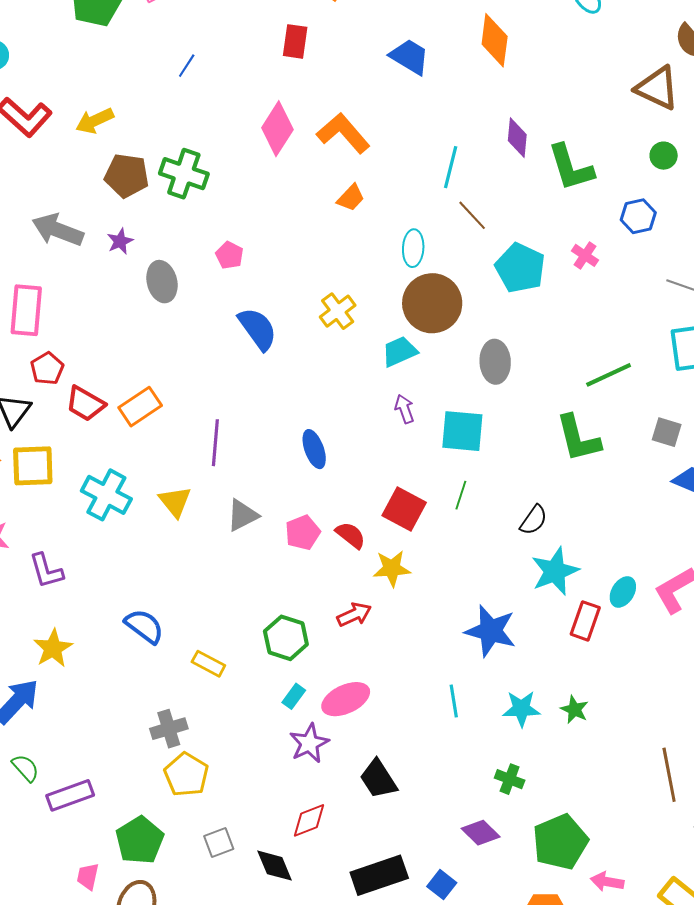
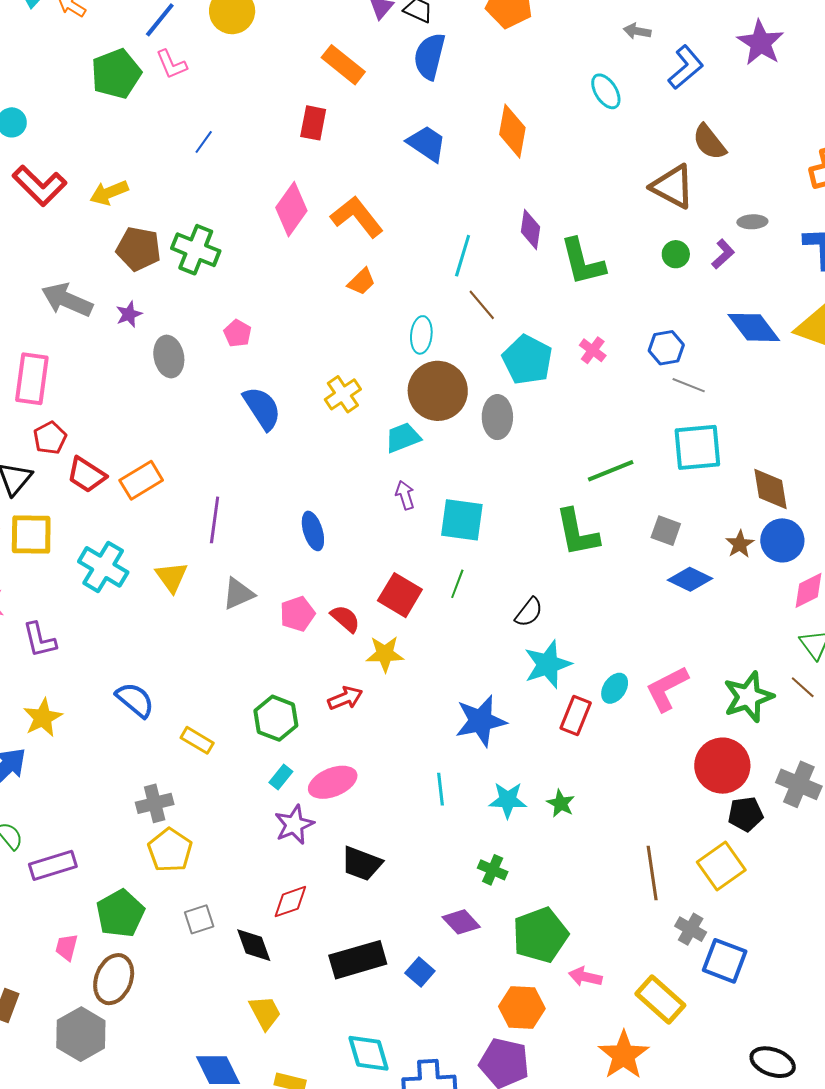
blue hexagon: (638, 216) -> (666, 348), moved
gray ellipse: (495, 362) -> (497, 417), moved
blue star: (491, 631) -> (481, 721), turned -30
black trapezoid: (378, 779) -> (362, 864), turned -39

